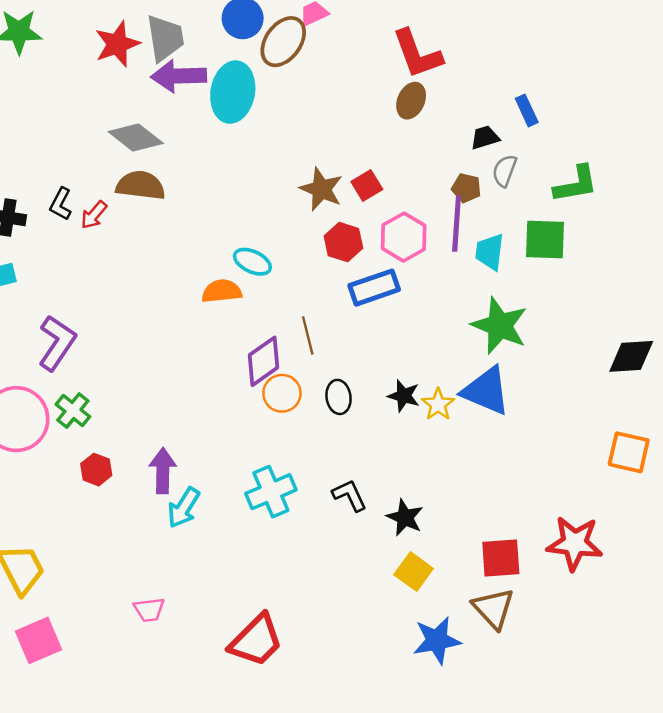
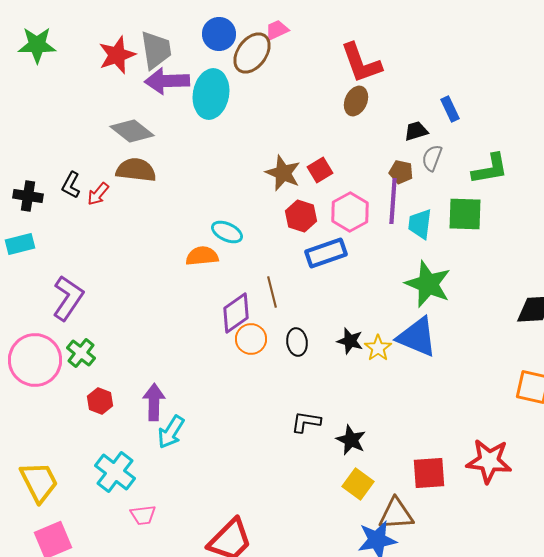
cyan cross: (271, 492) -> (115, 472), moved, turned -30
black L-shape: (350, 495) -> (306, 422), turned -56
brown triangle: (493, 608) -> (396, 514), moved, turned -51

